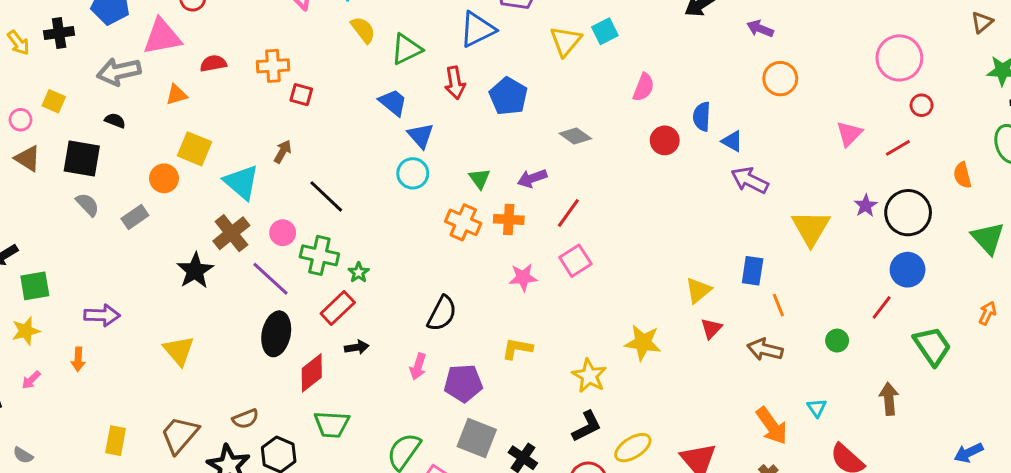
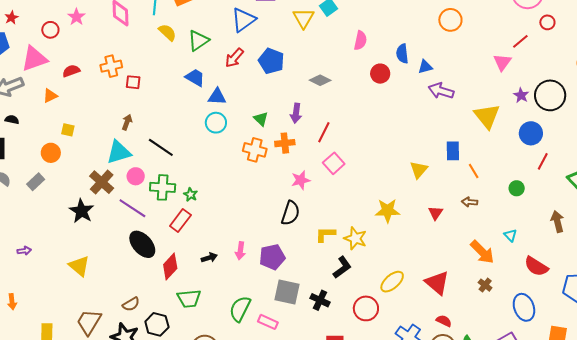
red arrow: (455, 83) -> (234, 58), turned 60
pink triangle: (849, 134) -> (502, 62), moved
blue triangle: (421, 136) -> (217, 97), turned -36
blue triangle: (732, 141) -> (425, 67), turned -35
red line: (898, 148) -> (520, 41), moved
yellow square: (194, 149) -> (68, 130), size x0.6
purple arrow: (532, 178) -> (296, 113), turned -54
cyan triangle: (241, 182) -> (119, 152), moved, turned -48
blue circle: (908, 270) -> (531, 133), moved
black semicircle: (442, 313) -> (290, 213), moved
purple arrow: (102, 315) -> (24, 251), size x0.6
red triangle: (711, 329) -> (435, 213), moved
black ellipse: (276, 334) -> (142, 244), turned -44
black arrow: (357, 347) -> (209, 258), moved
yellow L-shape: (517, 349) -> (325, 234), moved
brown arrow: (765, 350) -> (470, 202), size x0.7
orange arrow: (78, 359) -> (12, 302), moved
black L-shape: (587, 426) -> (342, 267), moved

